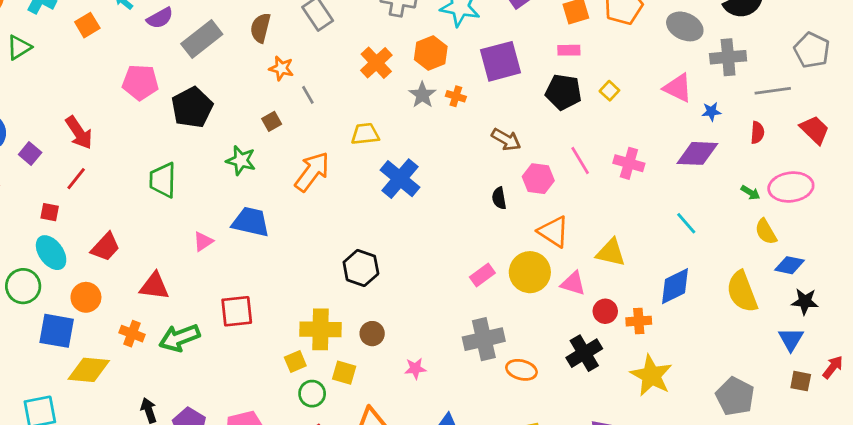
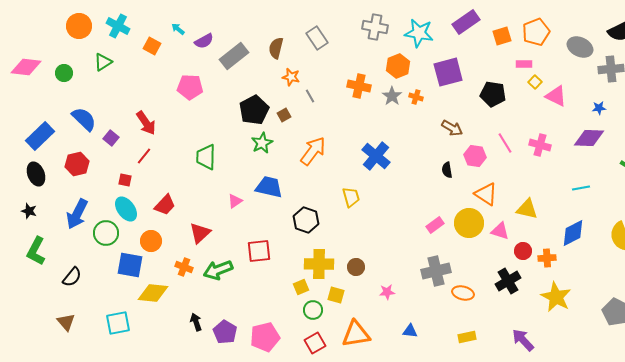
orange square: (87, 25) -> (152, 46), turned -30
pink rectangle: (569, 50) -> (524, 64), moved
orange cross: (376, 63) -> (359, 86), moved, turned -35
pink triangle: (678, 88) -> (556, 96), moved
yellow square: (609, 91) -> (535, 82), moved
black pentagon: (192, 107) -> (254, 110), moved
yellow trapezoid: (365, 134) -> (351, 197), moved, turned 80
green star: (241, 160) -> (262, 143), turned 30
cyan line: (686, 223) -> (581, 188), turned -60
black hexagon: (361, 268) -> (306, 220), moved
red triangle: (154, 286) -> (200, 233), turned -50

